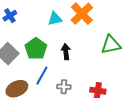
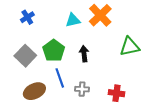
blue line: (42, 76) -> (60, 78), turned -48

